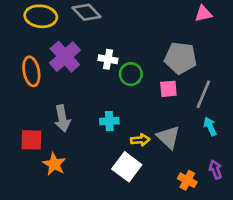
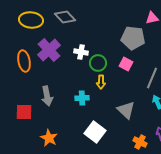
gray pentagon: (181, 58) -> (133, 38), moved
pink square: (168, 89) -> (126, 64), moved, turned 32
yellow arrow: (140, 140) -> (101, 82), moved, turned 96
orange star: (54, 164) -> (49, 138), moved

